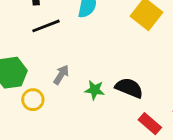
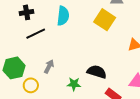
green star: (95, 90) -> (74, 84), moved

